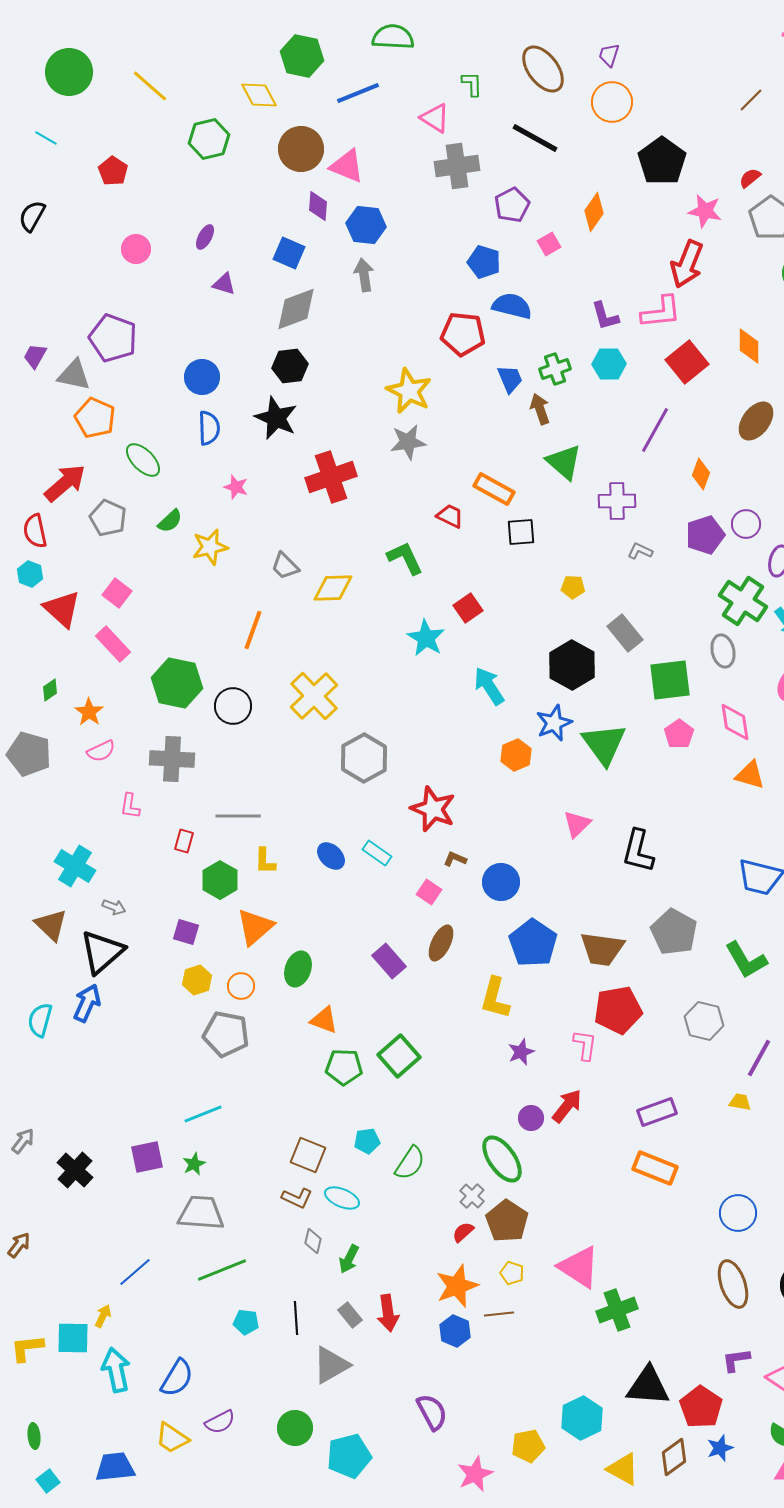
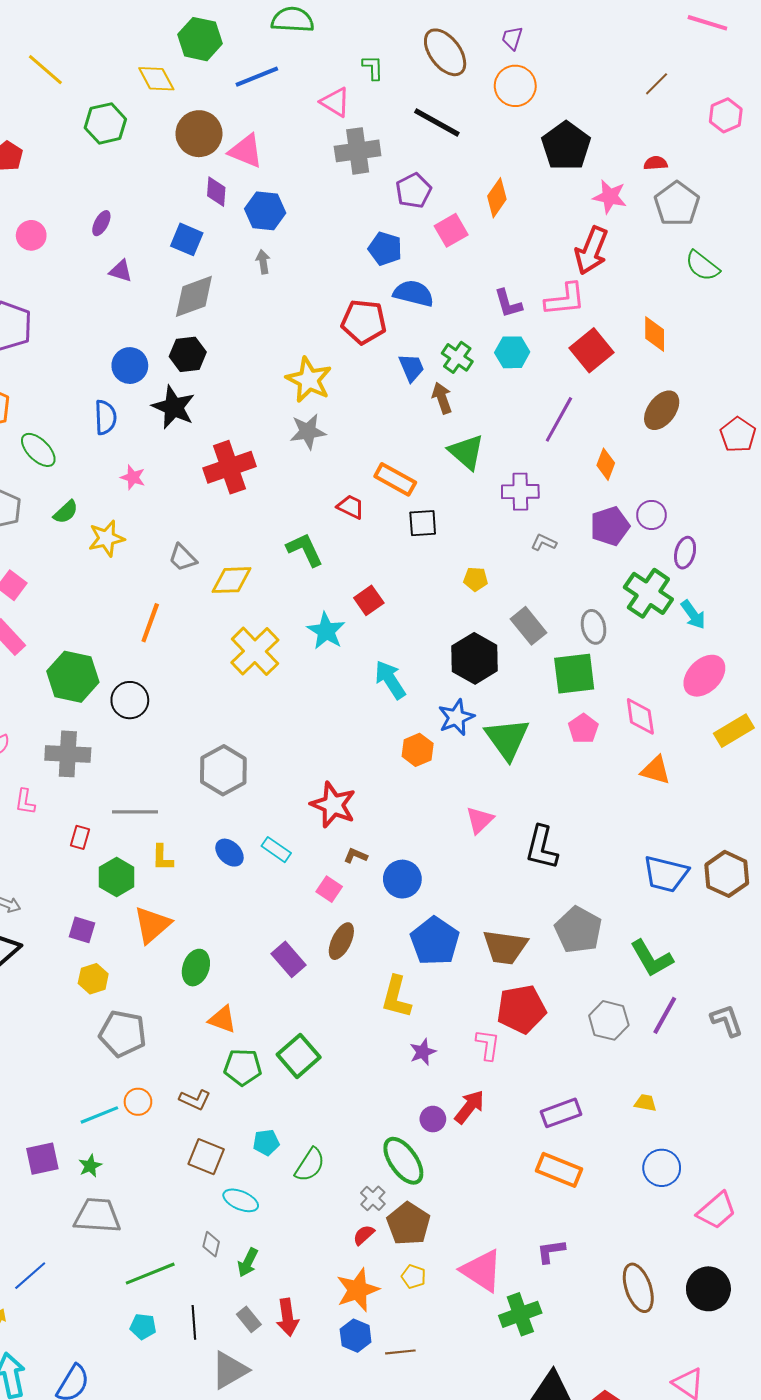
red semicircle: (750, 178) -> (656, 163), turned 35
pink square: (549, 244) -> (451, 230), size x1.4
gray arrow: (364, 275) -> (263, 262), size x0.7
green cross: (555, 369) -> (457, 357), turned -36
blue circle: (202, 377) -> (130, 366), moved
gray ellipse: (723, 651) -> (594, 627), moved
yellow cross: (314, 696) -> (255, 651), moved
gray hexagon: (364, 758) -> (223, 770), moved
orange circle: (241, 986) -> (138, 1102), moved
purple line: (759, 1058) -> (665, 1015), moved
brown L-shape: (297, 1198) -> (195, 1100), moved
blue circle: (738, 1213) -> (662, 1168), moved
green line: (222, 1270) -> (150, 1274), moved
brown line: (499, 1314) -> (400, 1352), moved
purple L-shape: (736, 1360) -> (551, 1251), moved

